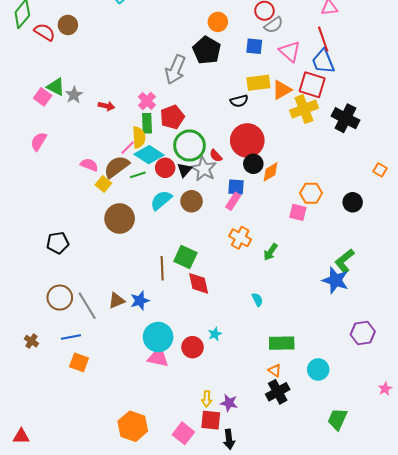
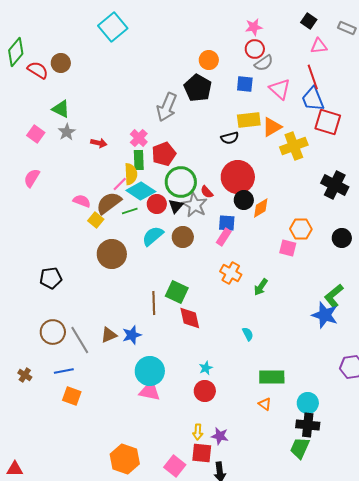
red square: (312, 85) -> (328, 122), moved
green triangle: (56, 87) -> (61, 109), moved
black cross: (346, 118) -> (335, 185), moved
red circle: (193, 347) -> (205, 391), moved
black cross: (278, 392) -> (308, 425), moved, turned 35
green trapezoid: (337, 419) -> (300, 448), moved

